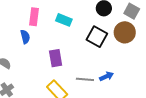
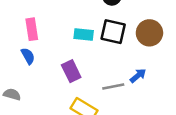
cyan rectangle: (64, 20) -> (84, 35), moved
brown circle: (125, 32) -> (149, 33), moved

